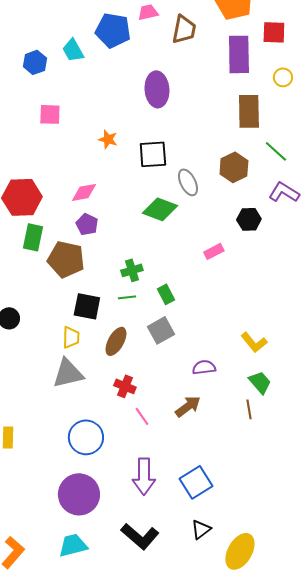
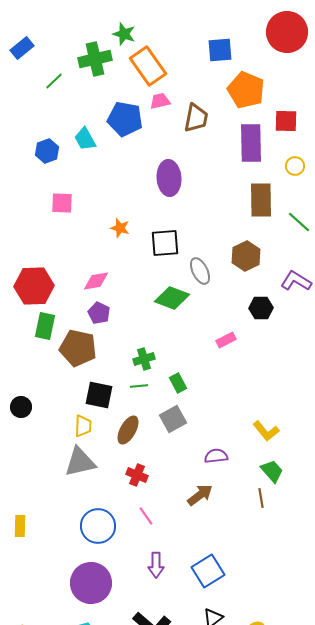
green line: (276, 151) -> (299, 222), moved
pink line: (142, 416) -> (146, 516), moved
purple arrow: (144, 476) -> (156, 565), size x0.7

